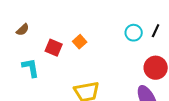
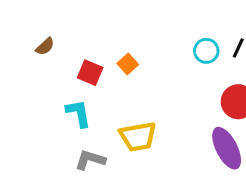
cyan L-shape: (31, 68) -> (78, 113), moved

